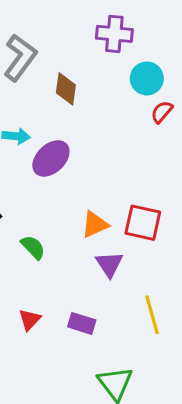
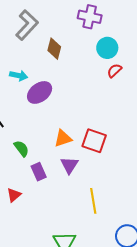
purple rectangle: (82, 323) -> (39, 172), moved, turned 42

